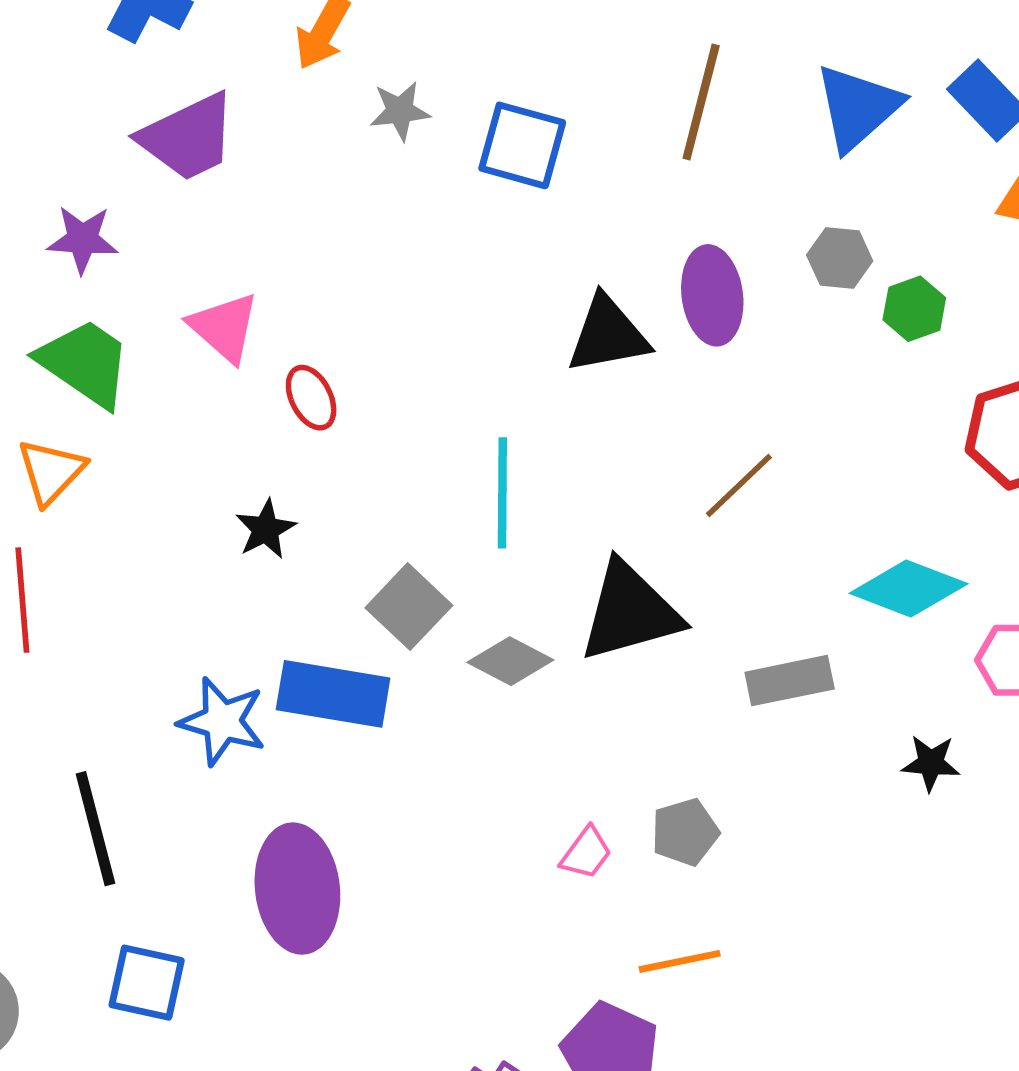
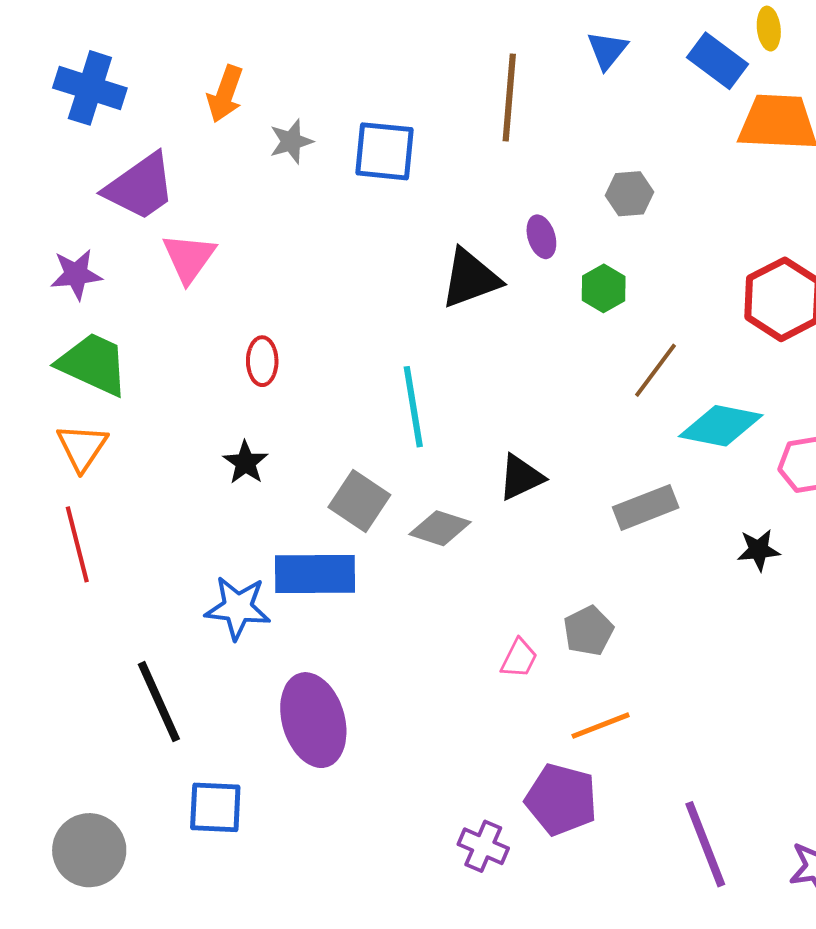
blue triangle: (858, 107) -> (607, 50), moved, size x0.6
purple ellipse: (712, 295) -> (541, 237), size x0.6
green hexagon: (914, 309) -> (604, 288), moved
pink triangle: (224, 327) -> (189, 258), moved, turned 34
red ellipse: (311, 398) -> (262, 361), turned 36
brown line: (739, 485) -> (655, 370), moved
black triangle: (630, 612) -> (521, 477), size x0.6

